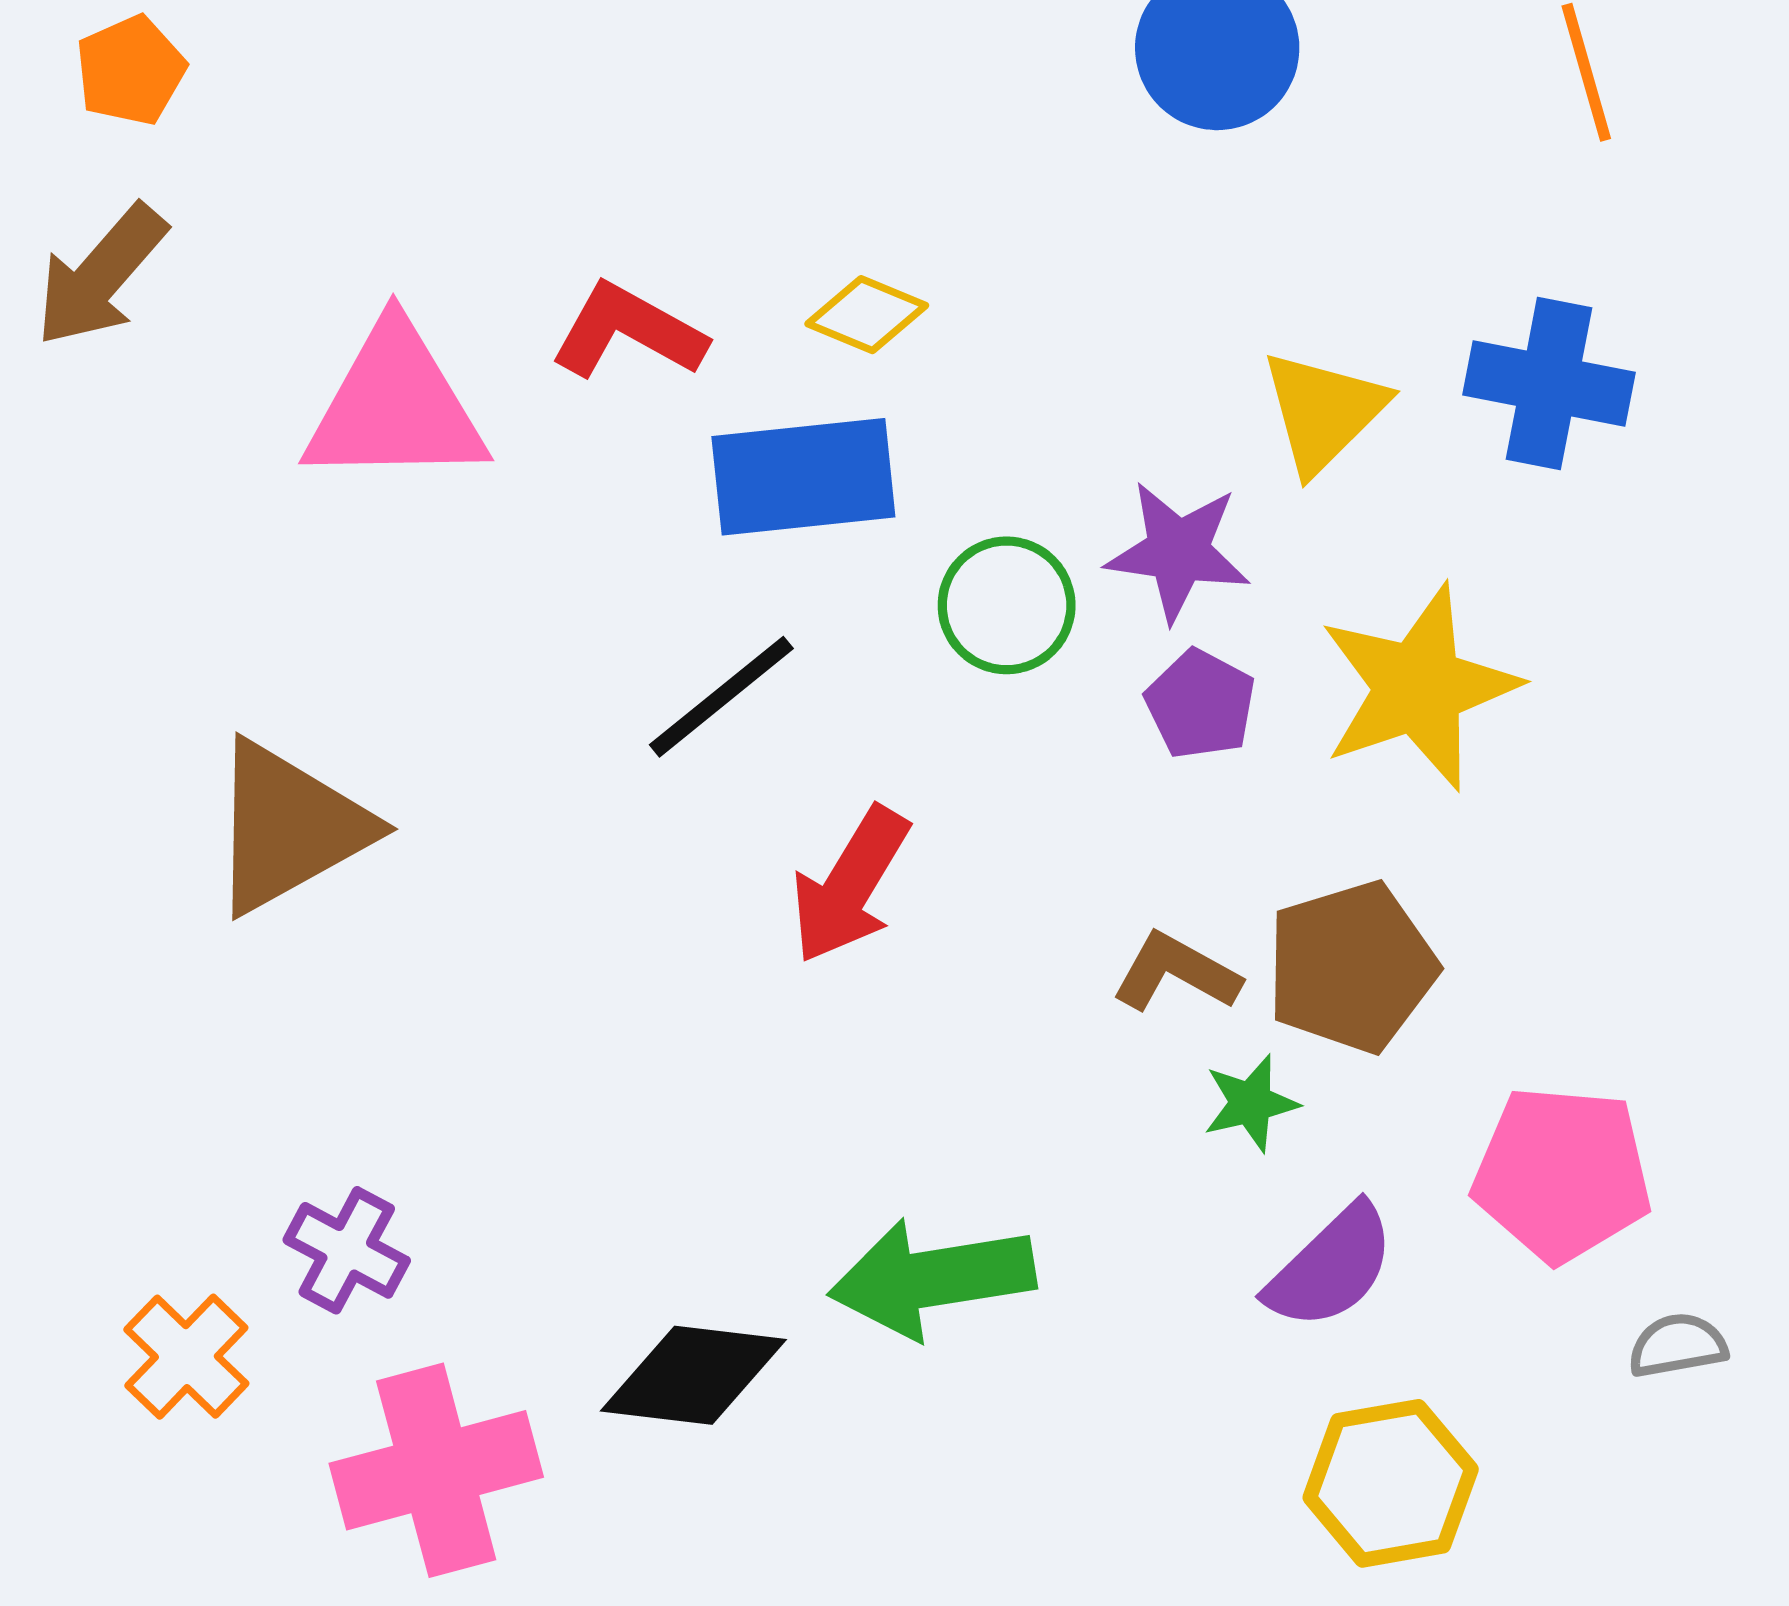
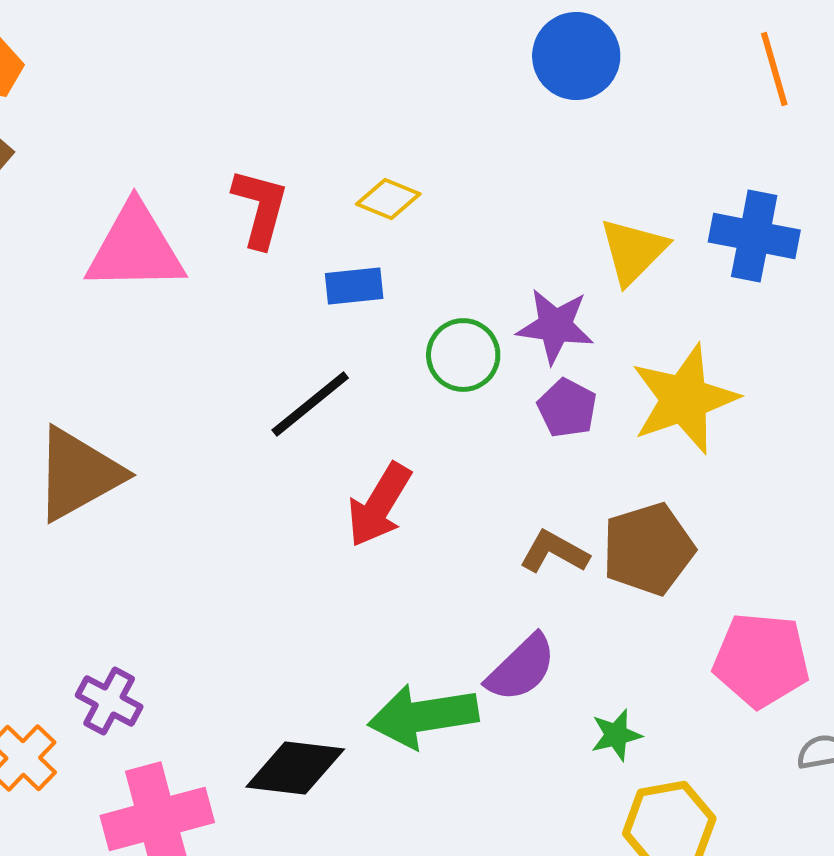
red L-shape: (628, 331) -> (260, 208), turned 76
blue rectangle: (803, 477) -> (354, 286), size x0.6
green star: (1251, 1103) -> (616, 735), moved
purple semicircle: (1331, 1267) -> (521, 668), moved

